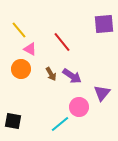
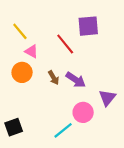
purple square: (104, 24) -> (88, 26), moved
black square: (13, 121) -> (14, 127), turned -30

